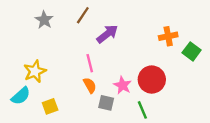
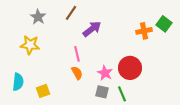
green square: (192, 51) -> (164, 24), moved
yellow star: (35, 71) -> (30, 45), moved, turned 30
cyan semicircle: (21, 96) -> (18, 82), turned -42
gray square: (106, 103) -> (102, 92), moved

